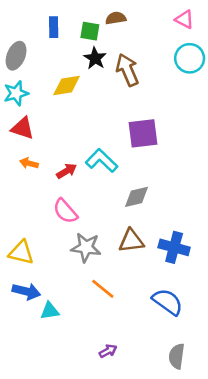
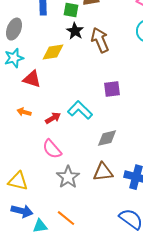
red triangle: (22, 128) -> (32, 79), moved
purple square: (143, 133) -> (112, 89), size x0.7
gray star: (86, 247) -> (68, 177), turned 30
orange line: (103, 289) -> (66, 218), moved

